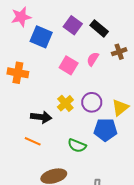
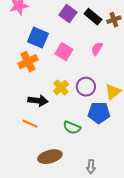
blue square: (41, 37) -> (38, 38), moved
brown cross: (119, 52) -> (114, 20), moved
pink semicircle: (93, 59) -> (97, 49), moved
orange cross: (18, 73) -> (28, 62), moved, turned -36

